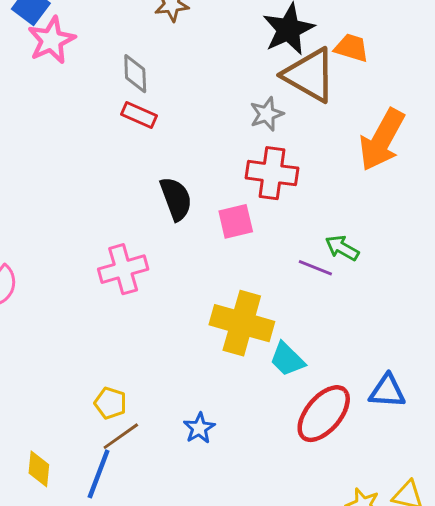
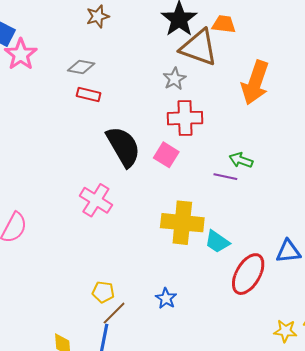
gray diamond: (135, 74) -> (81, 67), turned -68
black semicircle: (176, 199) -> (123, 147), size x1.4
pink square: (236, 221) -> (166, 155), turned -35
pink cross: (123, 269) -> (96, 200), turned -32

